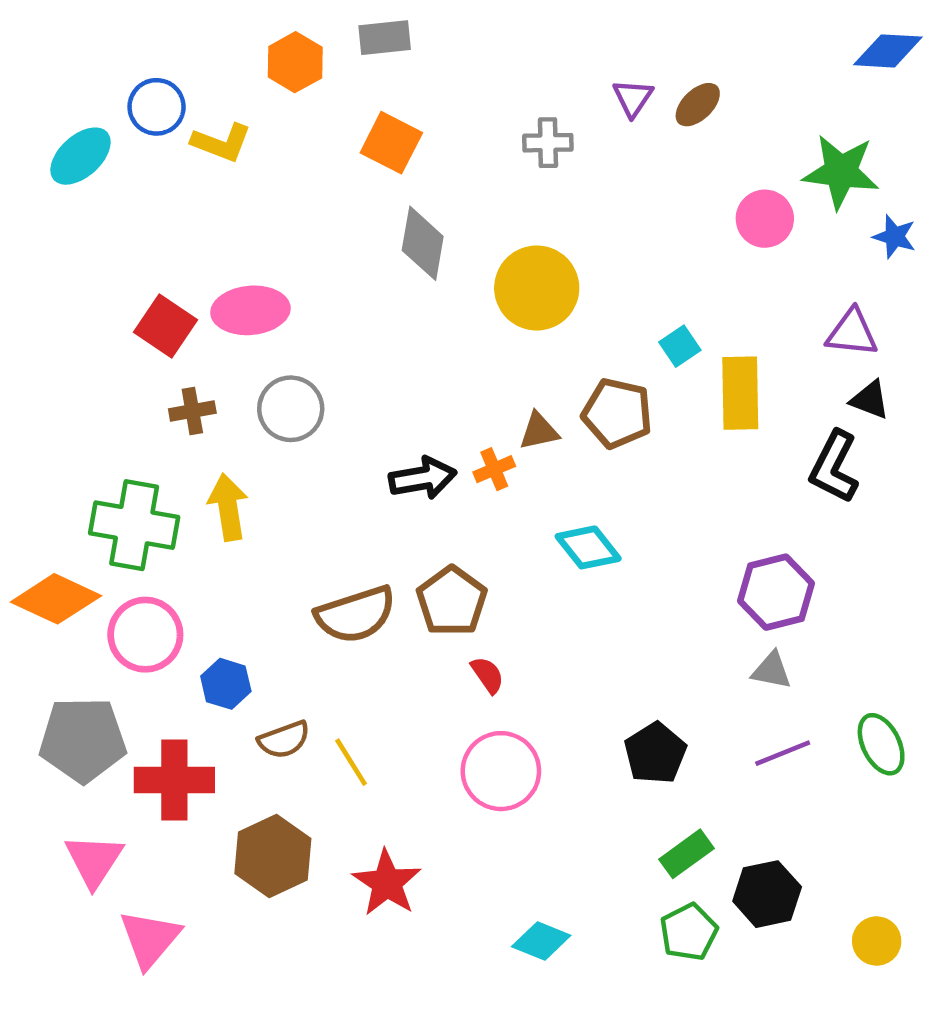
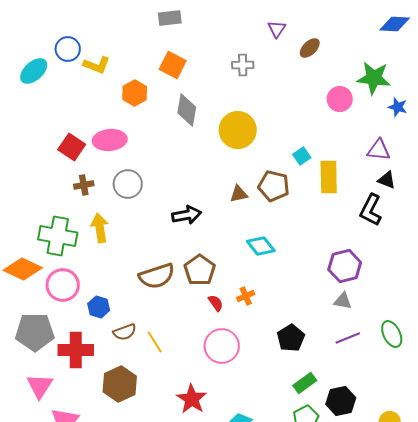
orange hexagon: (295, 62) -> (135, 93), moved
purple triangle: (633, 98) -> (277, 29), moved
orange cross: (494, 469) -> (246, 296), moved
red star: (387, 883) -> (192, 399), moved

